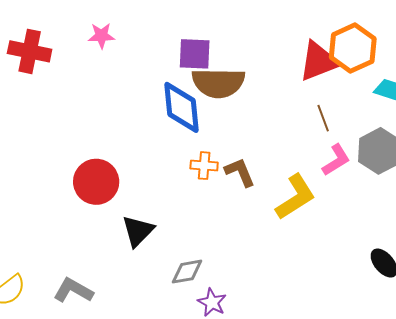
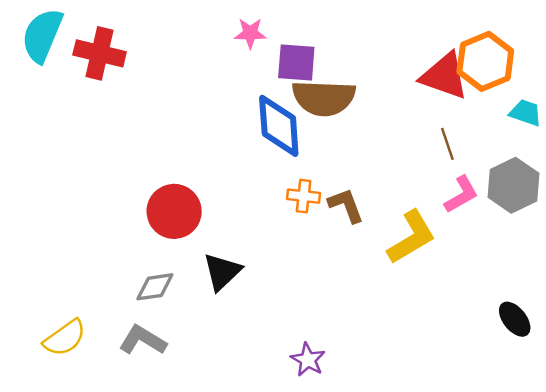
pink star: (101, 36) -> (250, 33), moved
red triangle: (319, 61) -> (444, 76), turned 39
gray diamond: (187, 272) -> (155, 287), moved

